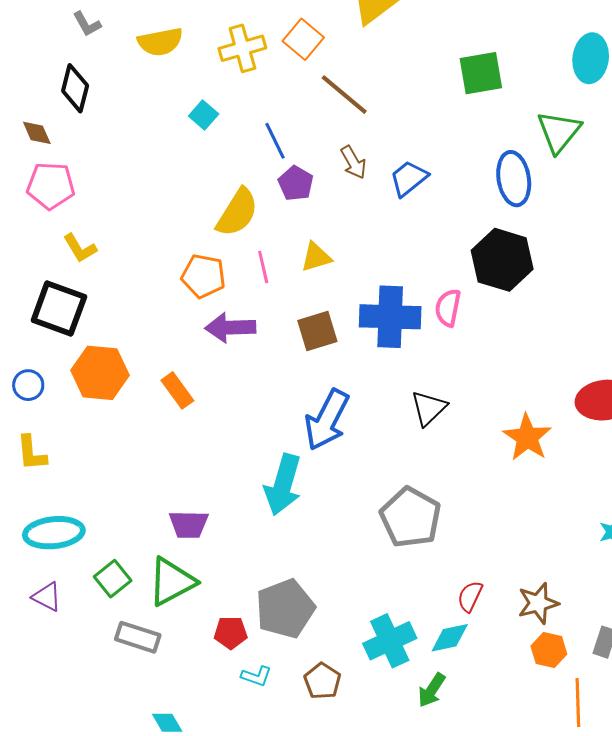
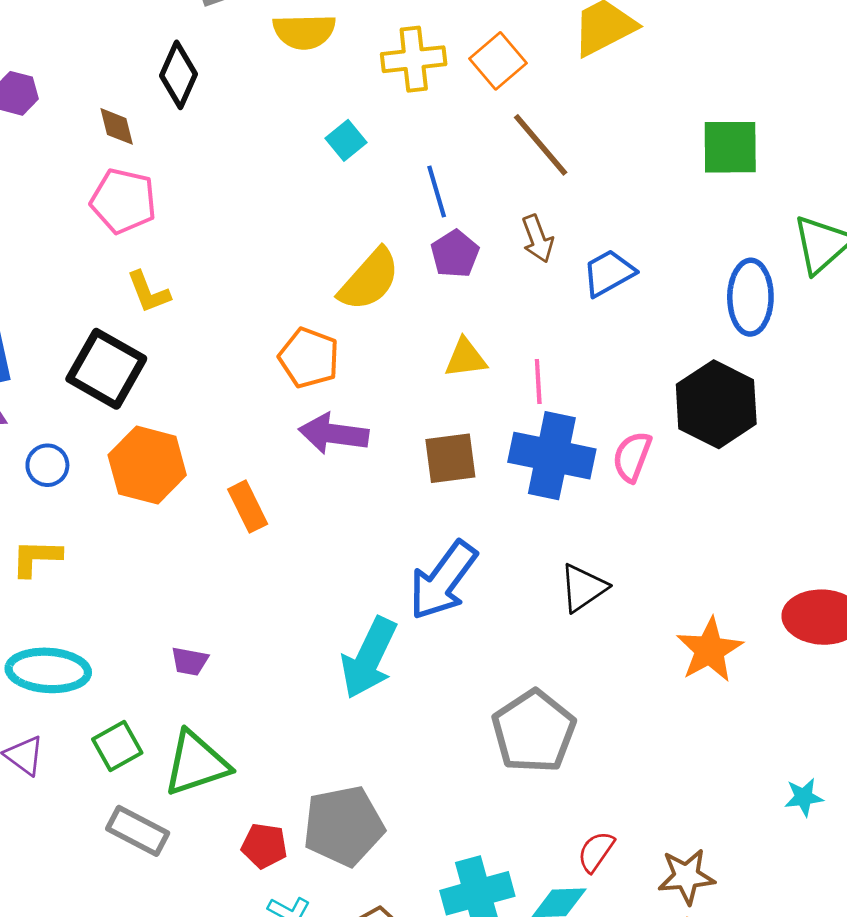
pink line: (263, 267) -> (538, 381), moved
yellow L-shape: (31, 453) -> (36, 558), turned 87
purple trapezoid: (189, 524) -> (190, 661), moved, size x0.7

